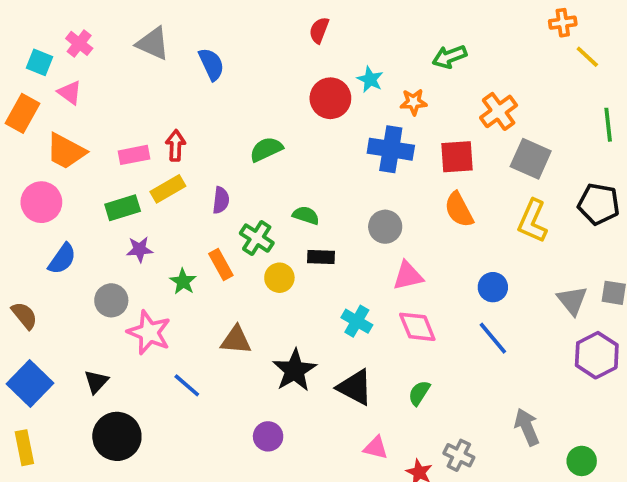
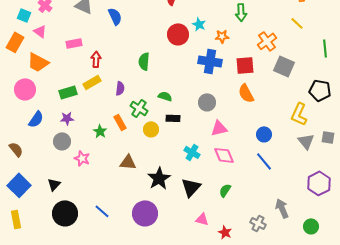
green arrow: (449, 57) -> (241, 12), turned -72
yellow line: (587, 57) -> (297, 23), moved
green semicircle: (266, 149) -> (144, 61), turned -60
pink rectangle: (134, 155) -> (74, 43), moved
yellow L-shape: (533, 221) -> (299, 114), moved
purple star: (140, 249) -> (67, 118), moved
pink star: (149, 332) -> (82, 158), size x0.7
purple hexagon: (597, 355) -> (319, 183), moved
blue line: (187, 385) -> (102, 211), moved
black triangle: (355, 387) -> (191, 187), turned 45
purple circle: (268, 436) -> (145, 213), size x1.6
gray cross: (459, 455) -> (258, 223), moved

